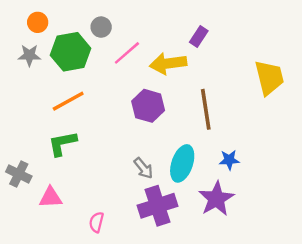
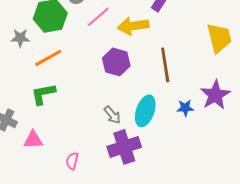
gray star: (29, 55) -> (20, 38), moved
purple star: (216, 199) -> (215, 95), moved

